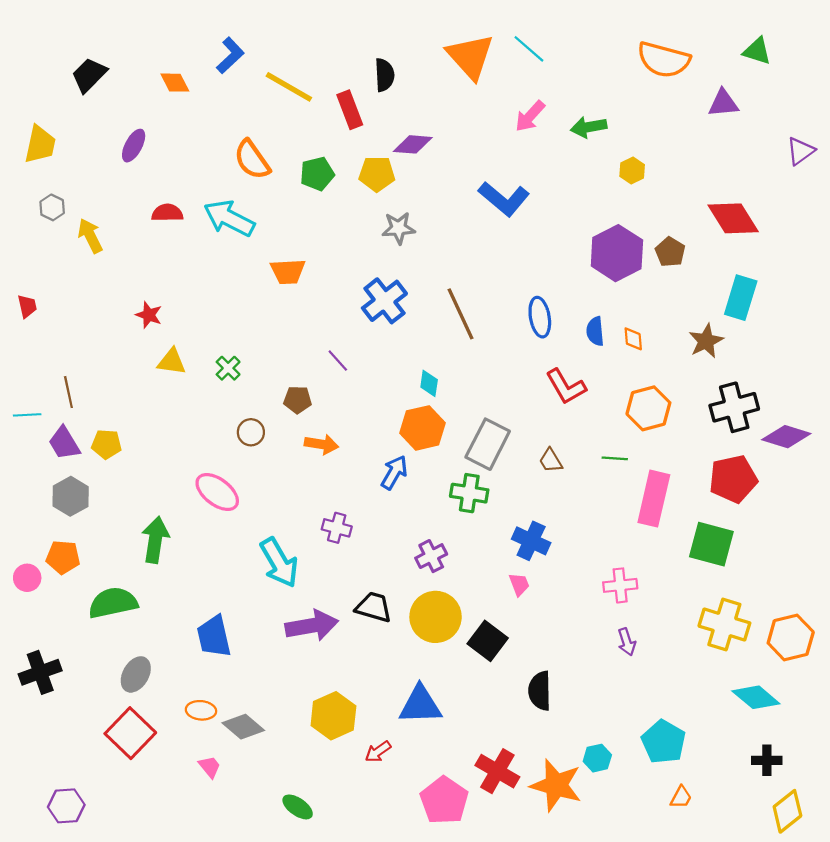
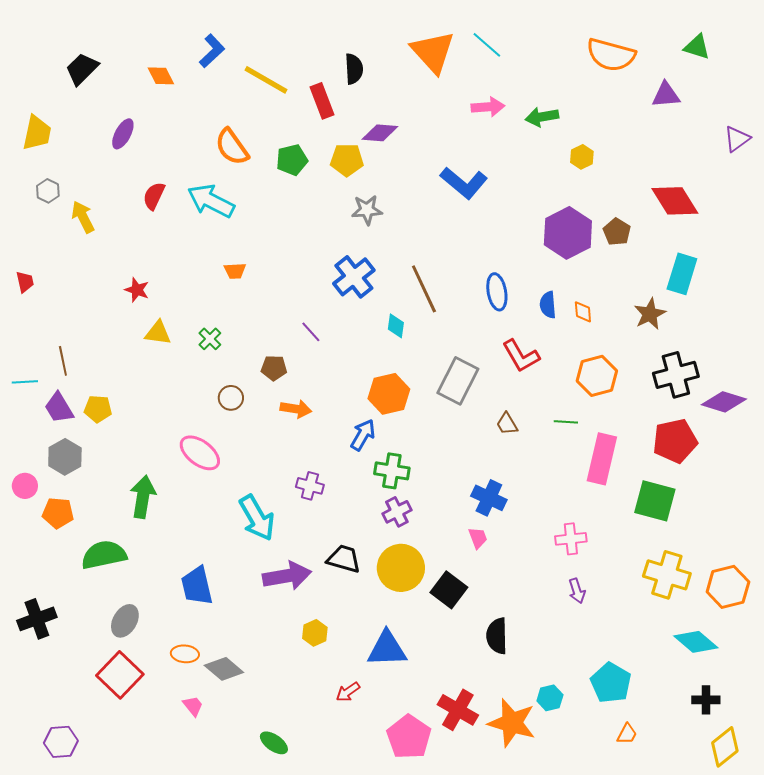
pink arrow: (530, 116) -> (488, 107), turned -136
red semicircle: (167, 213) -> (154, 196), turned -64
orange trapezoid: (288, 272) -> (235, 271), moved, size x0.7
cyan diamond: (429, 383) -> (396, 326), moved
gray rectangle: (488, 444) -> (458, 381), moved
green cross: (469, 493) -> (392, 471), moved
pink circle: (27, 578) -> (25, 486), moved
yellow hexagon: (333, 716) -> (315, 633), moved, size x0.6

